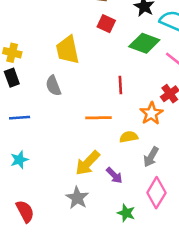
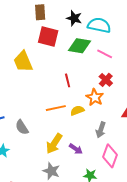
red square: (106, 24) -> (48, 36), size x1.5
gray semicircle: (53, 86) -> (22, 127), moved
yellow semicircle: (129, 137) -> (77, 111), moved

